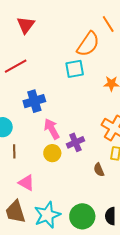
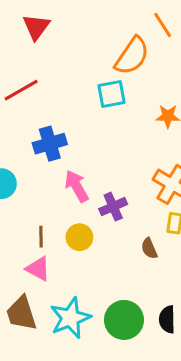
brown line: (14, 151) -> (41, 237), moved
yellow circle: (52, 153) -> (79, 237), moved

